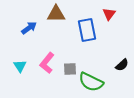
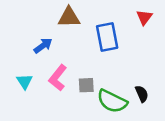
red triangle: (109, 14) -> (144, 17), moved
blue arrow: (29, 28) -> (43, 46), moved
black semicircle: (122, 65) -> (142, 94), moved, turned -72

